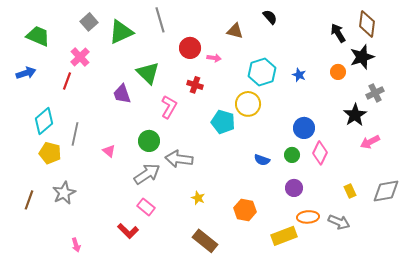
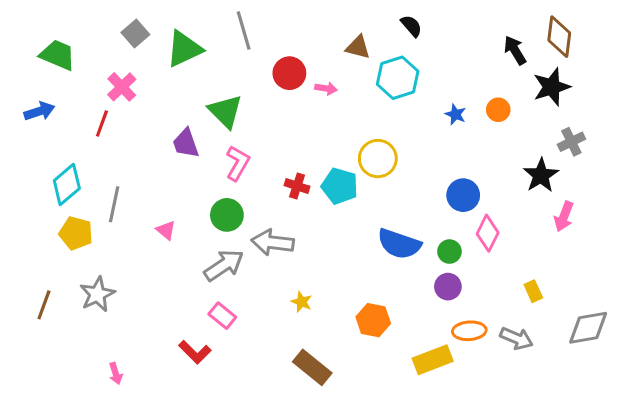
cyan hexagon: (262, 72) -> (398, 78), moved
orange circle: (338, 72) -> (498, 110), moved
red cross: (195, 85) -> (297, 186), moved
pink L-shape: (169, 107) -> (238, 163), moved
pink arrow: (370, 142) -> (564, 216), turned -42
green circle: (292, 155) -> (449, 252), moved
blue semicircle: (262, 160) -> (399, 244), size x1.8
gray diamond: (386, 191) -> (588, 328), moved

